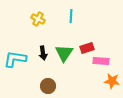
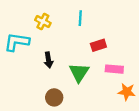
red rectangle: (87, 48) -> (98, 45), moved
green triangle: (64, 53) -> (79, 73), moved
cyan L-shape: (15, 59) -> (17, 42), moved

